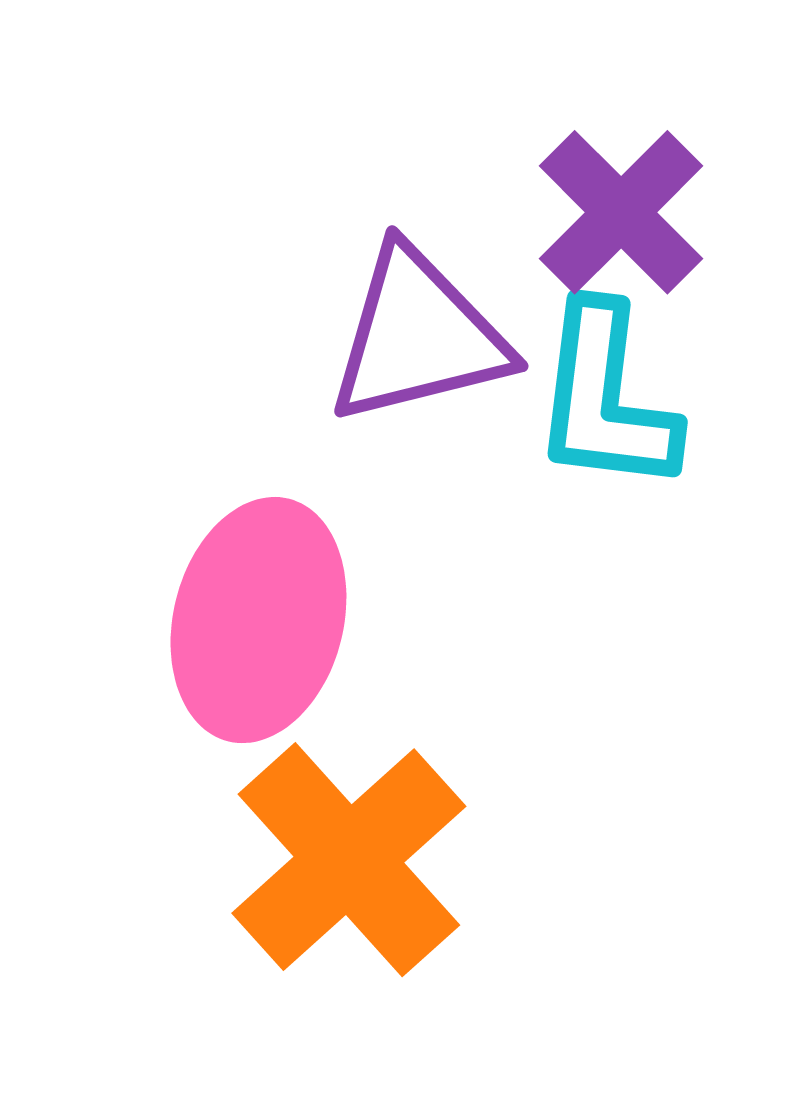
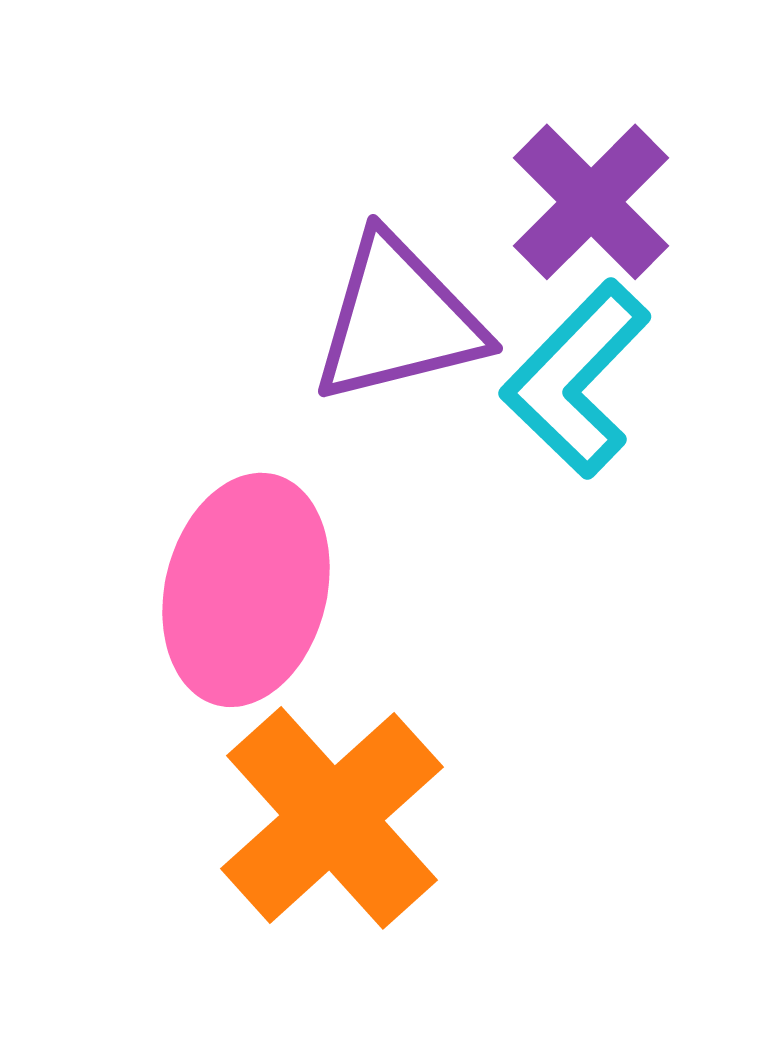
cyan L-shape: (605, 398) -> (576, 379), turned 37

